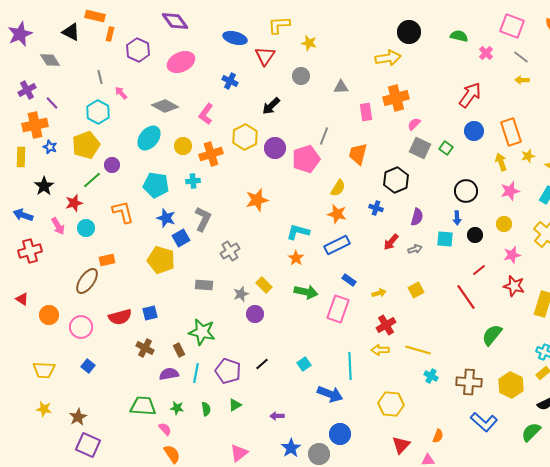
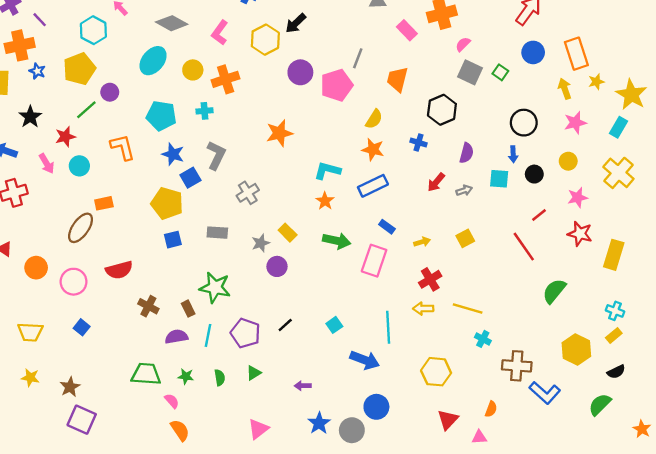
pink rectangle: (366, 112) -> (407, 30), turned -36
yellow hexagon: (245, 137) -> (265, 40), moved
blue square: (150, 313) -> (173, 240), moved
brown cross: (469, 382) -> (517, 366), moved

